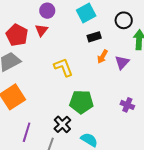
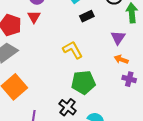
orange arrow: (102, 57) -> (121, 59), moved, turned 88
yellow L-shape: (63, 67) -> (73, 50), moved

